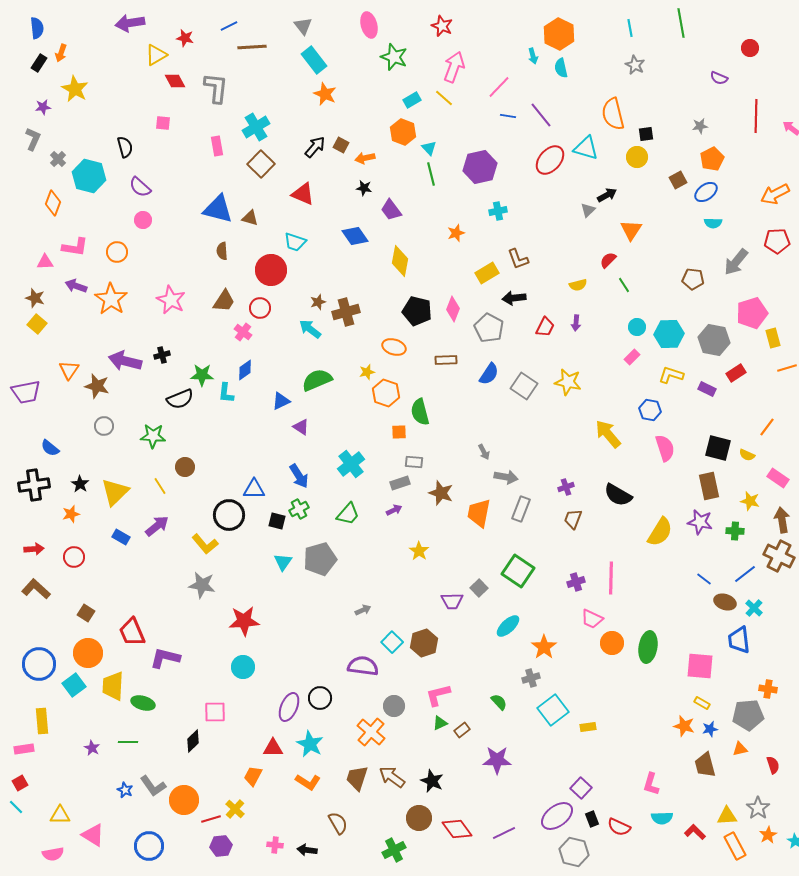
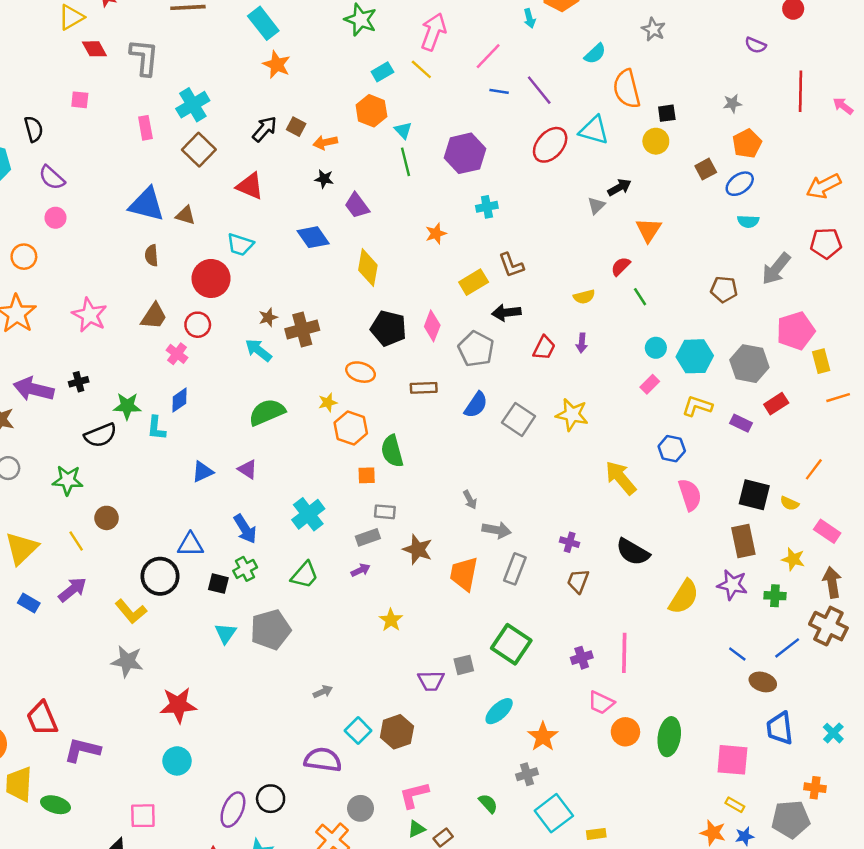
cyan semicircle: (561, 68) -> (595, 54), moved, turned -120
blue triangle: (281, 401) -> (203, 472), moved
purple cross: (566, 487) -> (570, 542), turned 35
gray square: (479, 588) -> (464, 665), turned 30
cyan cross: (754, 608) -> (833, 733), moved

